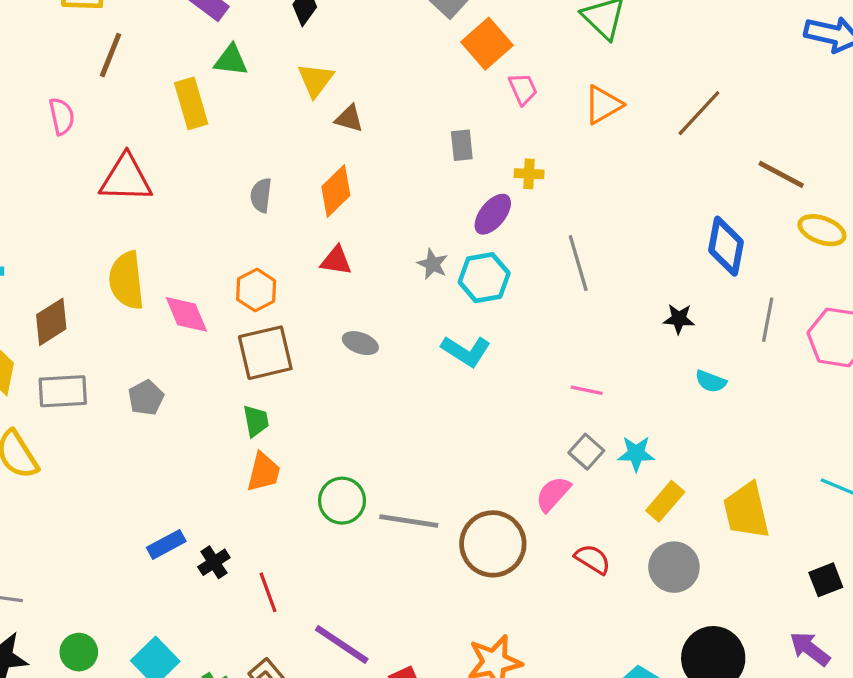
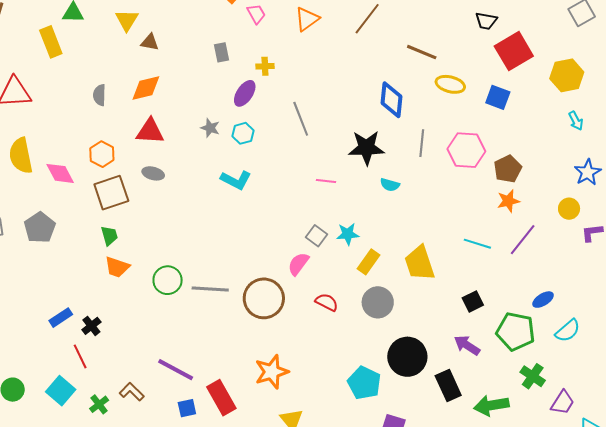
orange diamond: (336, 191) -> (146, 88), turned 36
red triangle: (336, 261) -> (150, 131), size x1.4
cyan hexagon: (484, 278) -> (243, 133), size x0.7
black star: (679, 319) -> (366, 148), size x1.8
gray ellipse: (360, 343) -> (153, 173), moved
pink line: (587, 390) -> (326, 181), moved
gray pentagon: (146, 398) -> (40, 228), size x1.4
orange trapezoid: (263, 472) -> (117, 267), turned 100
red line: (268, 592) -> (80, 356), moved

